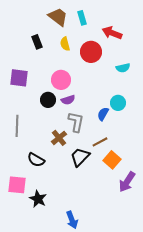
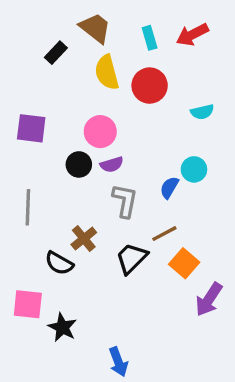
cyan rectangle: (82, 18) -> (150, 38), moved
red arrow: (112, 33) -> (192, 35), moved, turned -48
black rectangle: (37, 42) -> (56, 53), moved, turned 64
yellow semicircle: (65, 44) -> (107, 72), size x1.5
brown cross: (59, 138) -> (84, 239), moved

